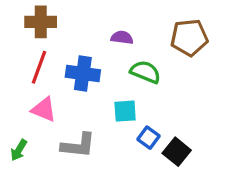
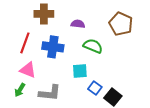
brown cross: (41, 22) -> (44, 14), moved
brown pentagon: (189, 38) -> (121, 24), turned 30
green arrow: (19, 150) -> (20, 90), moved

